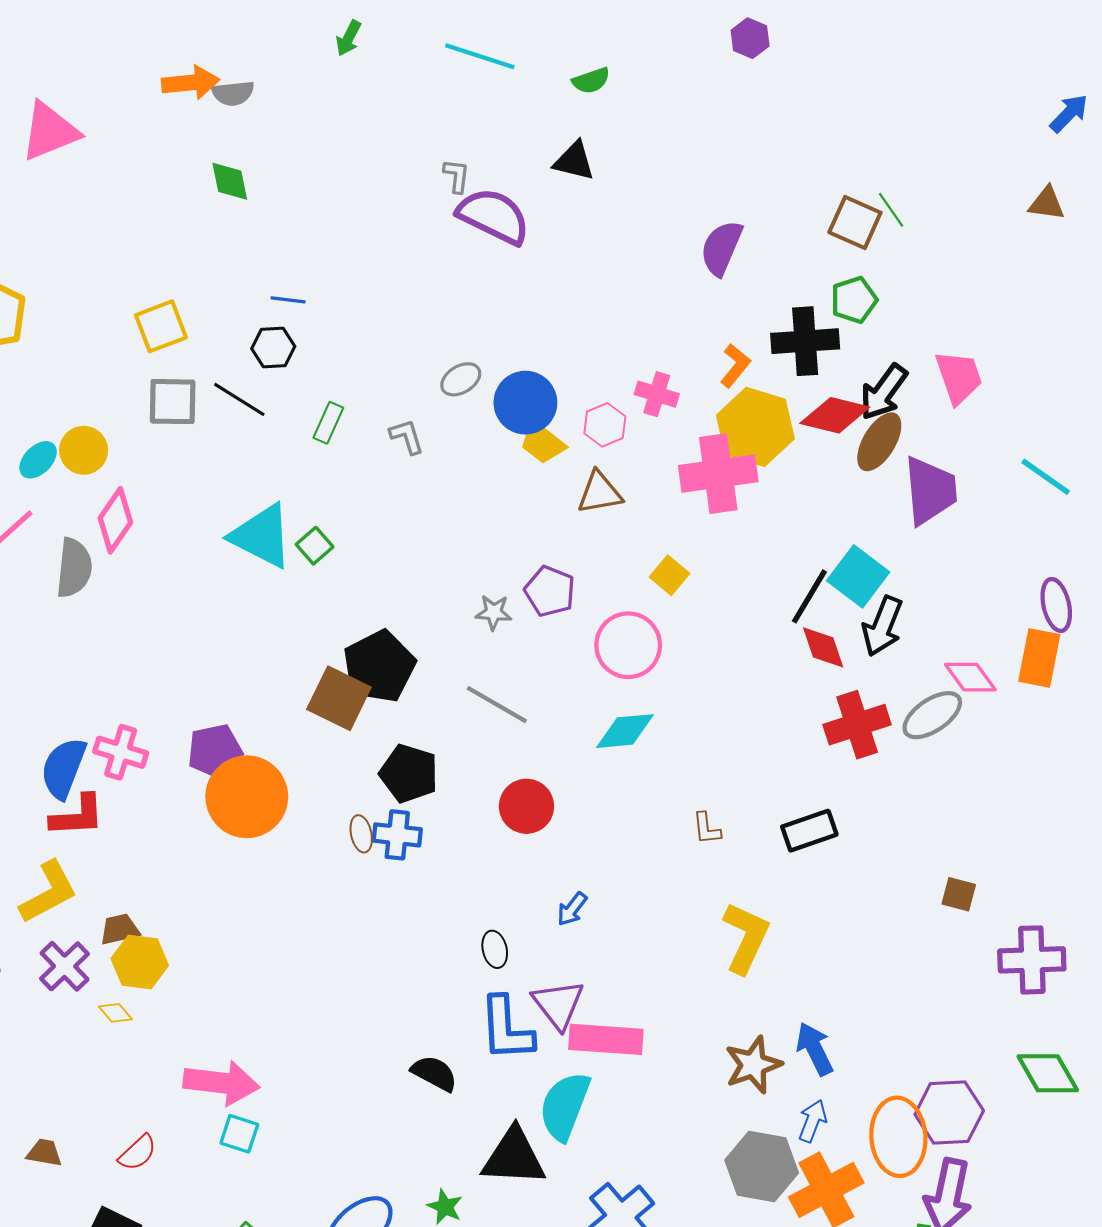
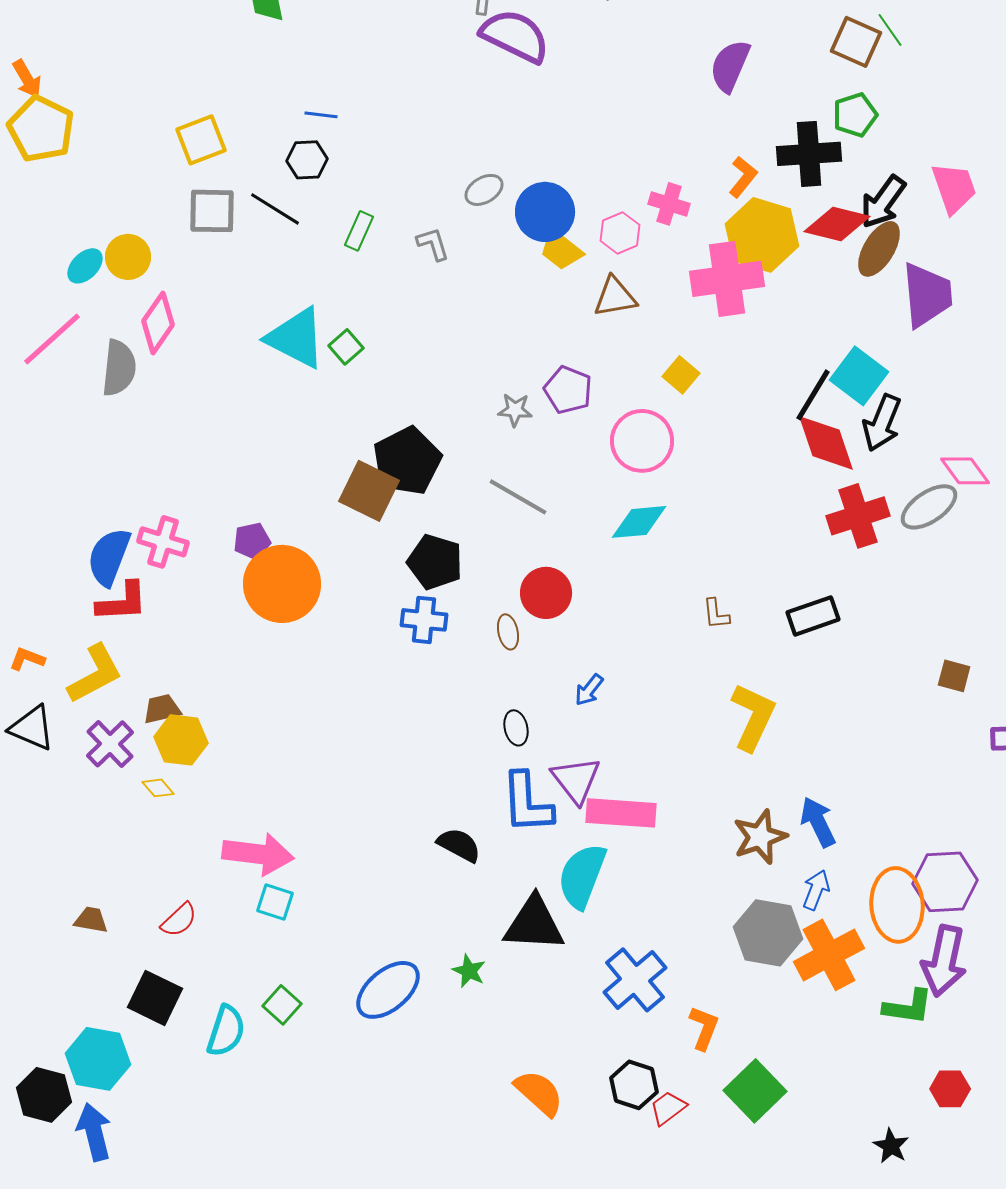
red diamond: (823, 647) -> (826, 443), size x1.4
purple pentagon: (215, 751) -> (252, 541), size x0.7
brown ellipse: (361, 834) -> (508, 632), moved

